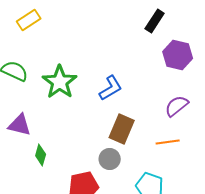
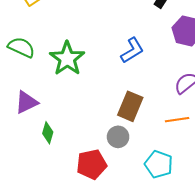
blue L-shape: (111, 88) -> (132, 50), moved
purple triangle: (20, 125) -> (26, 102), turned -40

